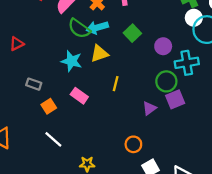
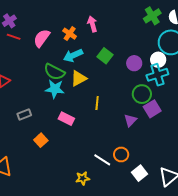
white circle: (194, 18) -> (158, 60), moved
green semicircle: (79, 28) -> (54, 72), moved
gray rectangle: (34, 84) -> (24, 115), turned -32
orange square: (49, 106) -> (41, 140), moved
white line: (53, 139) -> (102, 160), moved

